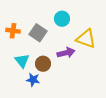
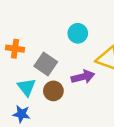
gray square: (38, 33) -> (46, 64), moved
blue star: (33, 80) -> (21, 114), moved

